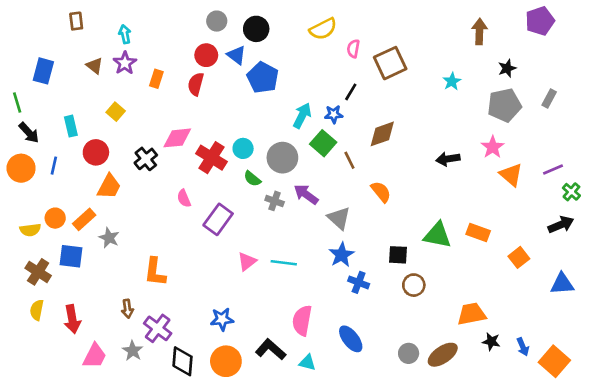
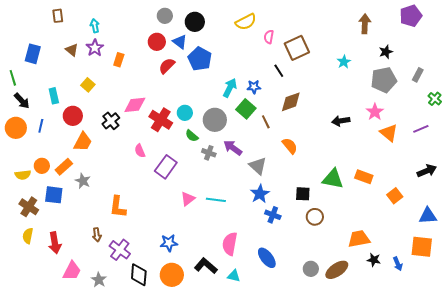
red semicircle: (196, 84) -> (167, 66), moved, turned 30
black line: (351, 92) -> (279, 71), moved, turned -64
green cross: (571, 192) -> (435, 99), moved
gray star: (133, 351) -> (99, 280), moved
orange square: (554, 361) -> (422, 247), moved, turned -35

